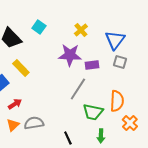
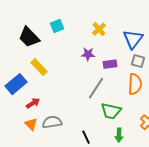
cyan square: (39, 27) -> (57, 26), turned 32
purple star: (70, 55) -> (88, 54), size x0.6
orange semicircle: (117, 101) -> (135, 84), moved
orange triangle: (13, 125) -> (31, 124), turned -32

